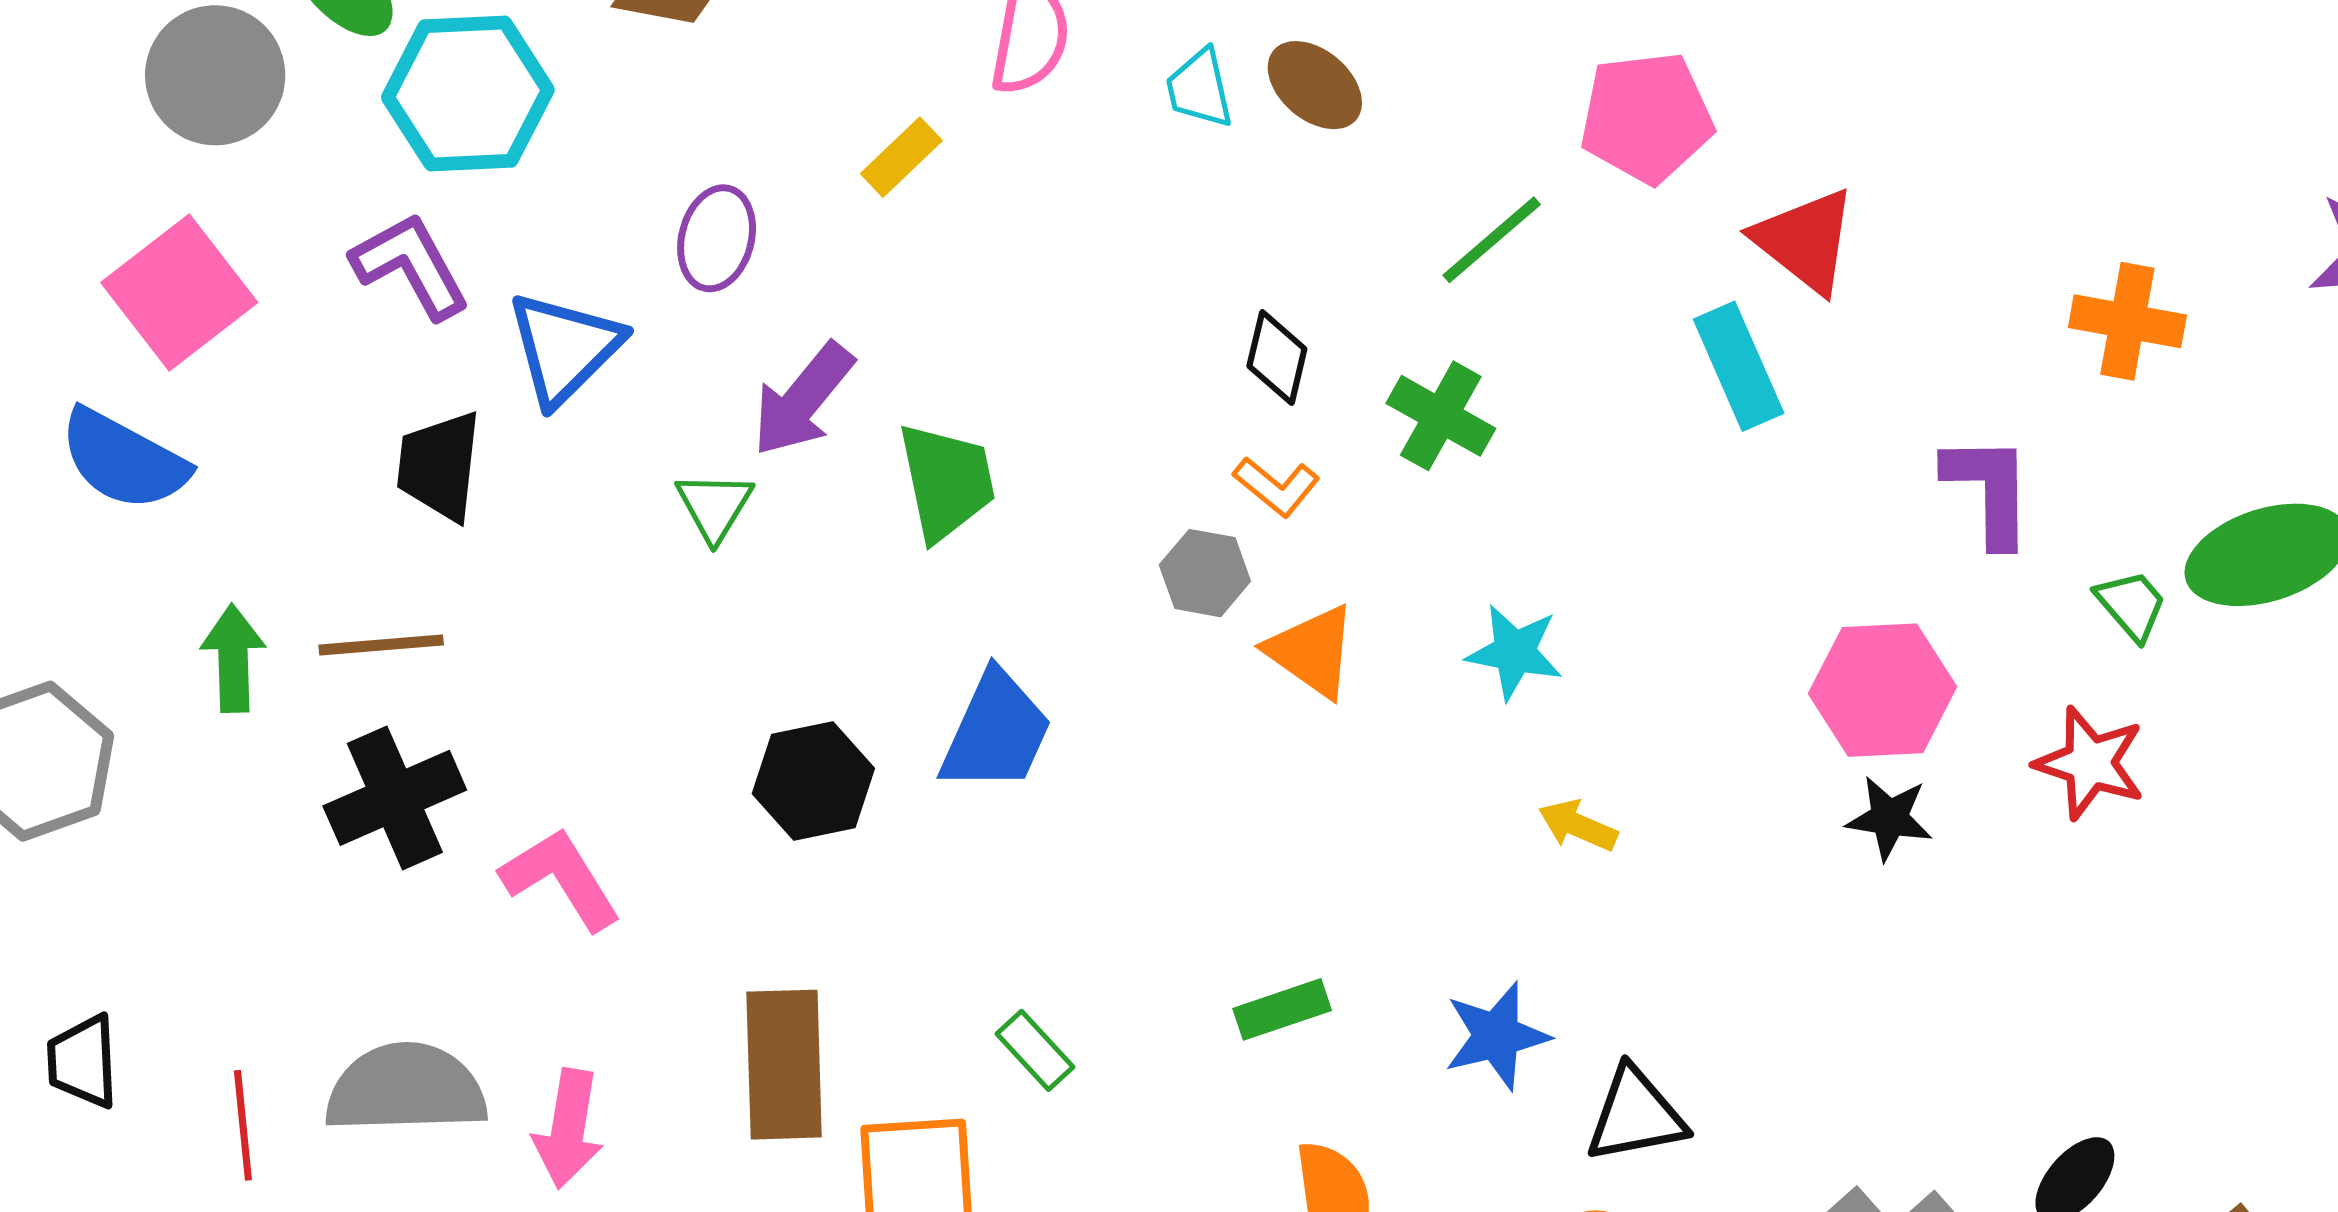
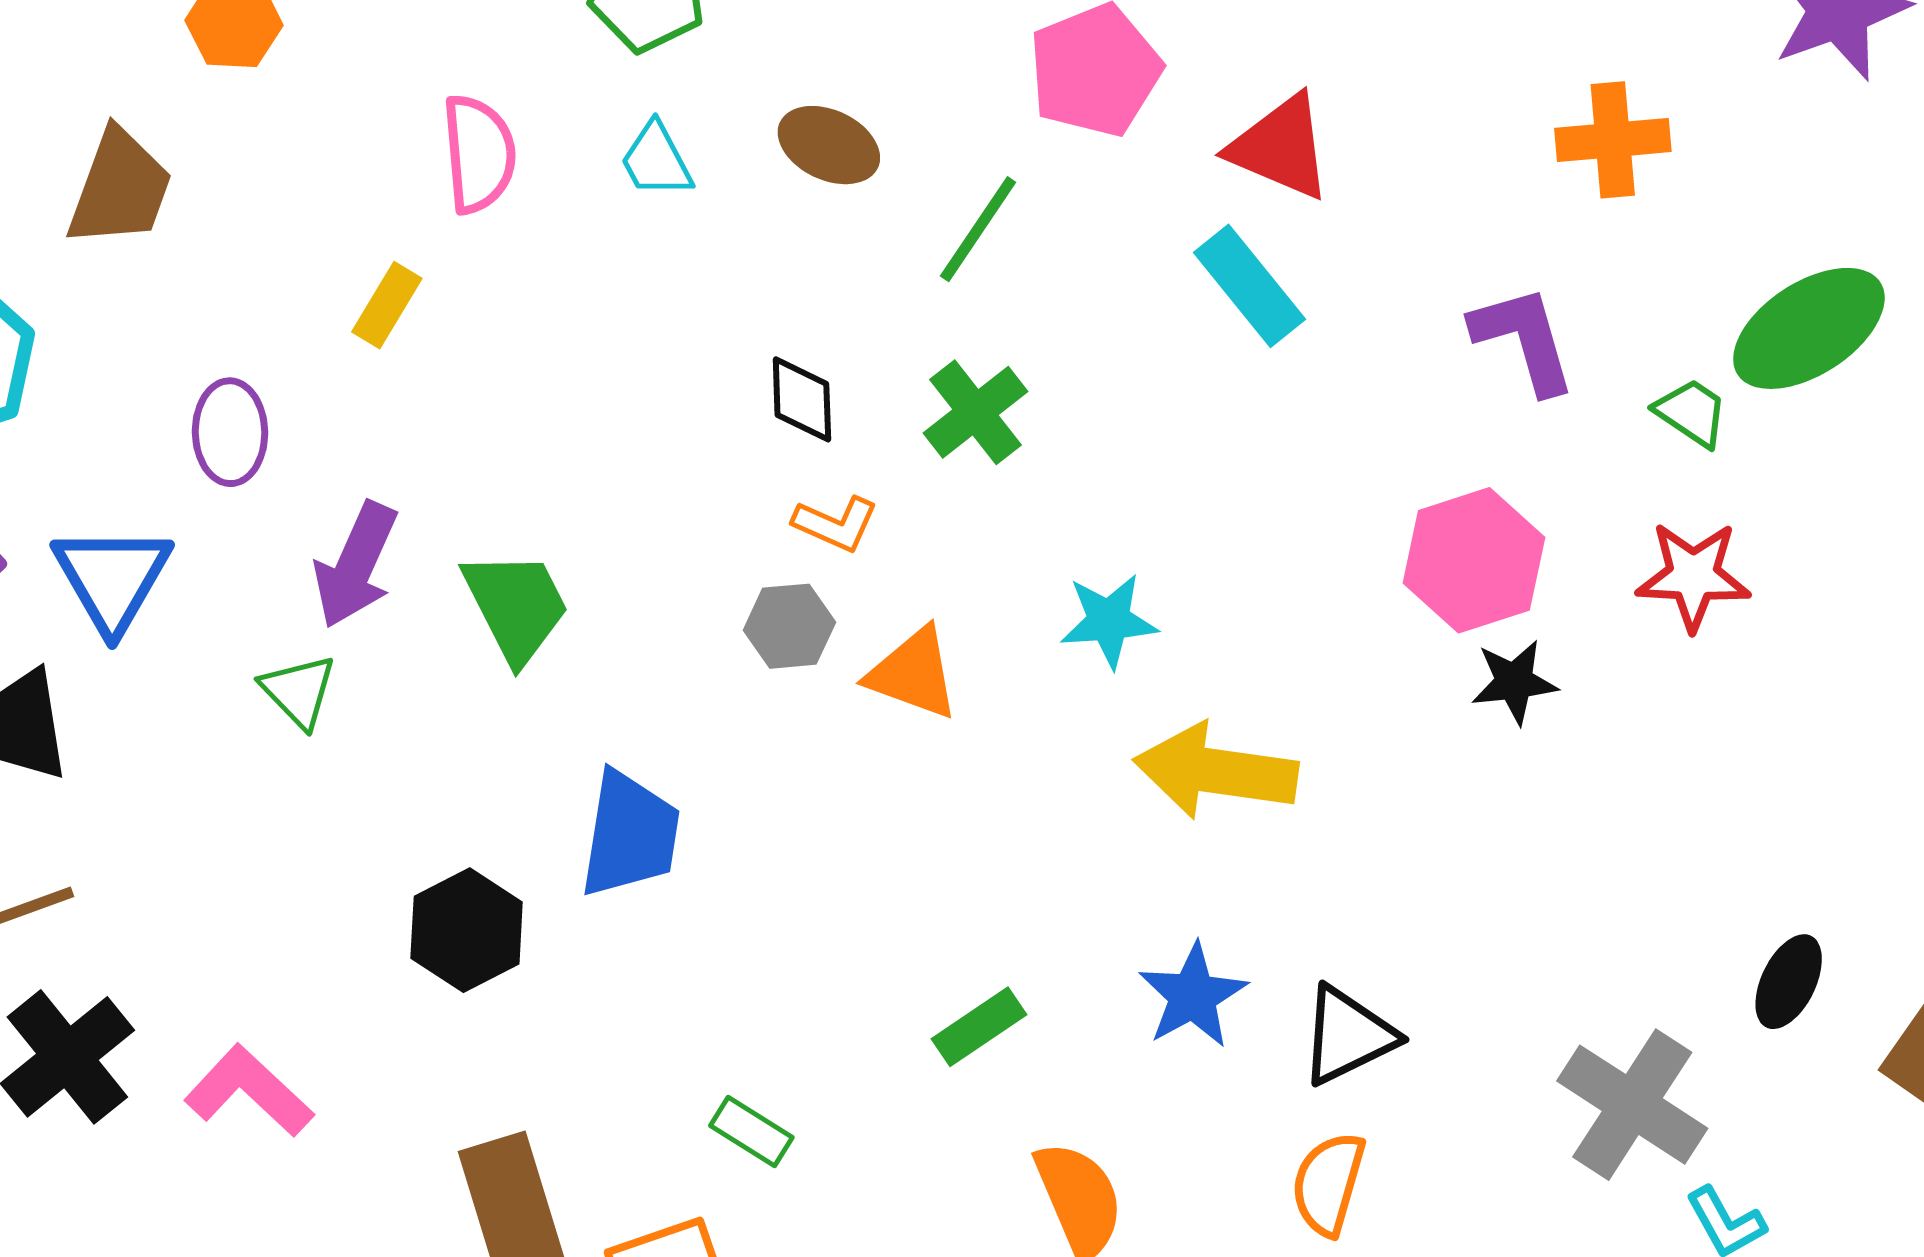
brown ellipse: (1315, 85) -> (829, 145), moved
green cross: (1441, 416) -> (975, 412), turned 38
yellow arrow: (1578, 826) -> (1216, 771), size x2.0

